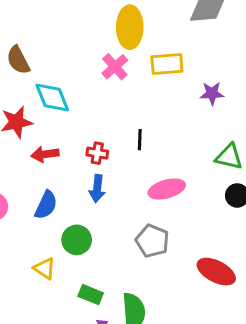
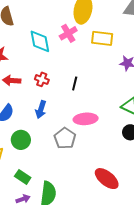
cyan diamond: (52, 97) -> (40, 41), moved
red cross: (97, 153) -> (42, 79), moved
gray pentagon: (152, 241) -> (65, 138), moved

